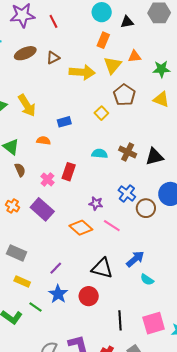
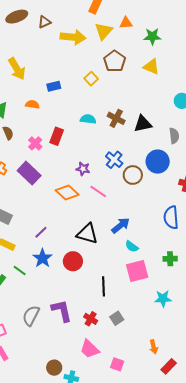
pink square: (154, 323) -> (137, 271), moved

